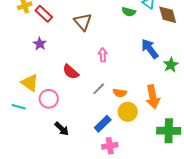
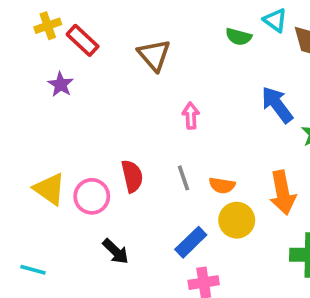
purple star: (40, 44) -> (61, 84), moved
red semicircle: (71, 72) -> (132, 176), moved, turned -144
yellow triangle: (30, 83) -> (50, 189), moved
gray line: (99, 89) -> (183, 178), turned -64
cyan line: (19, 107) -> (33, 270), moved

